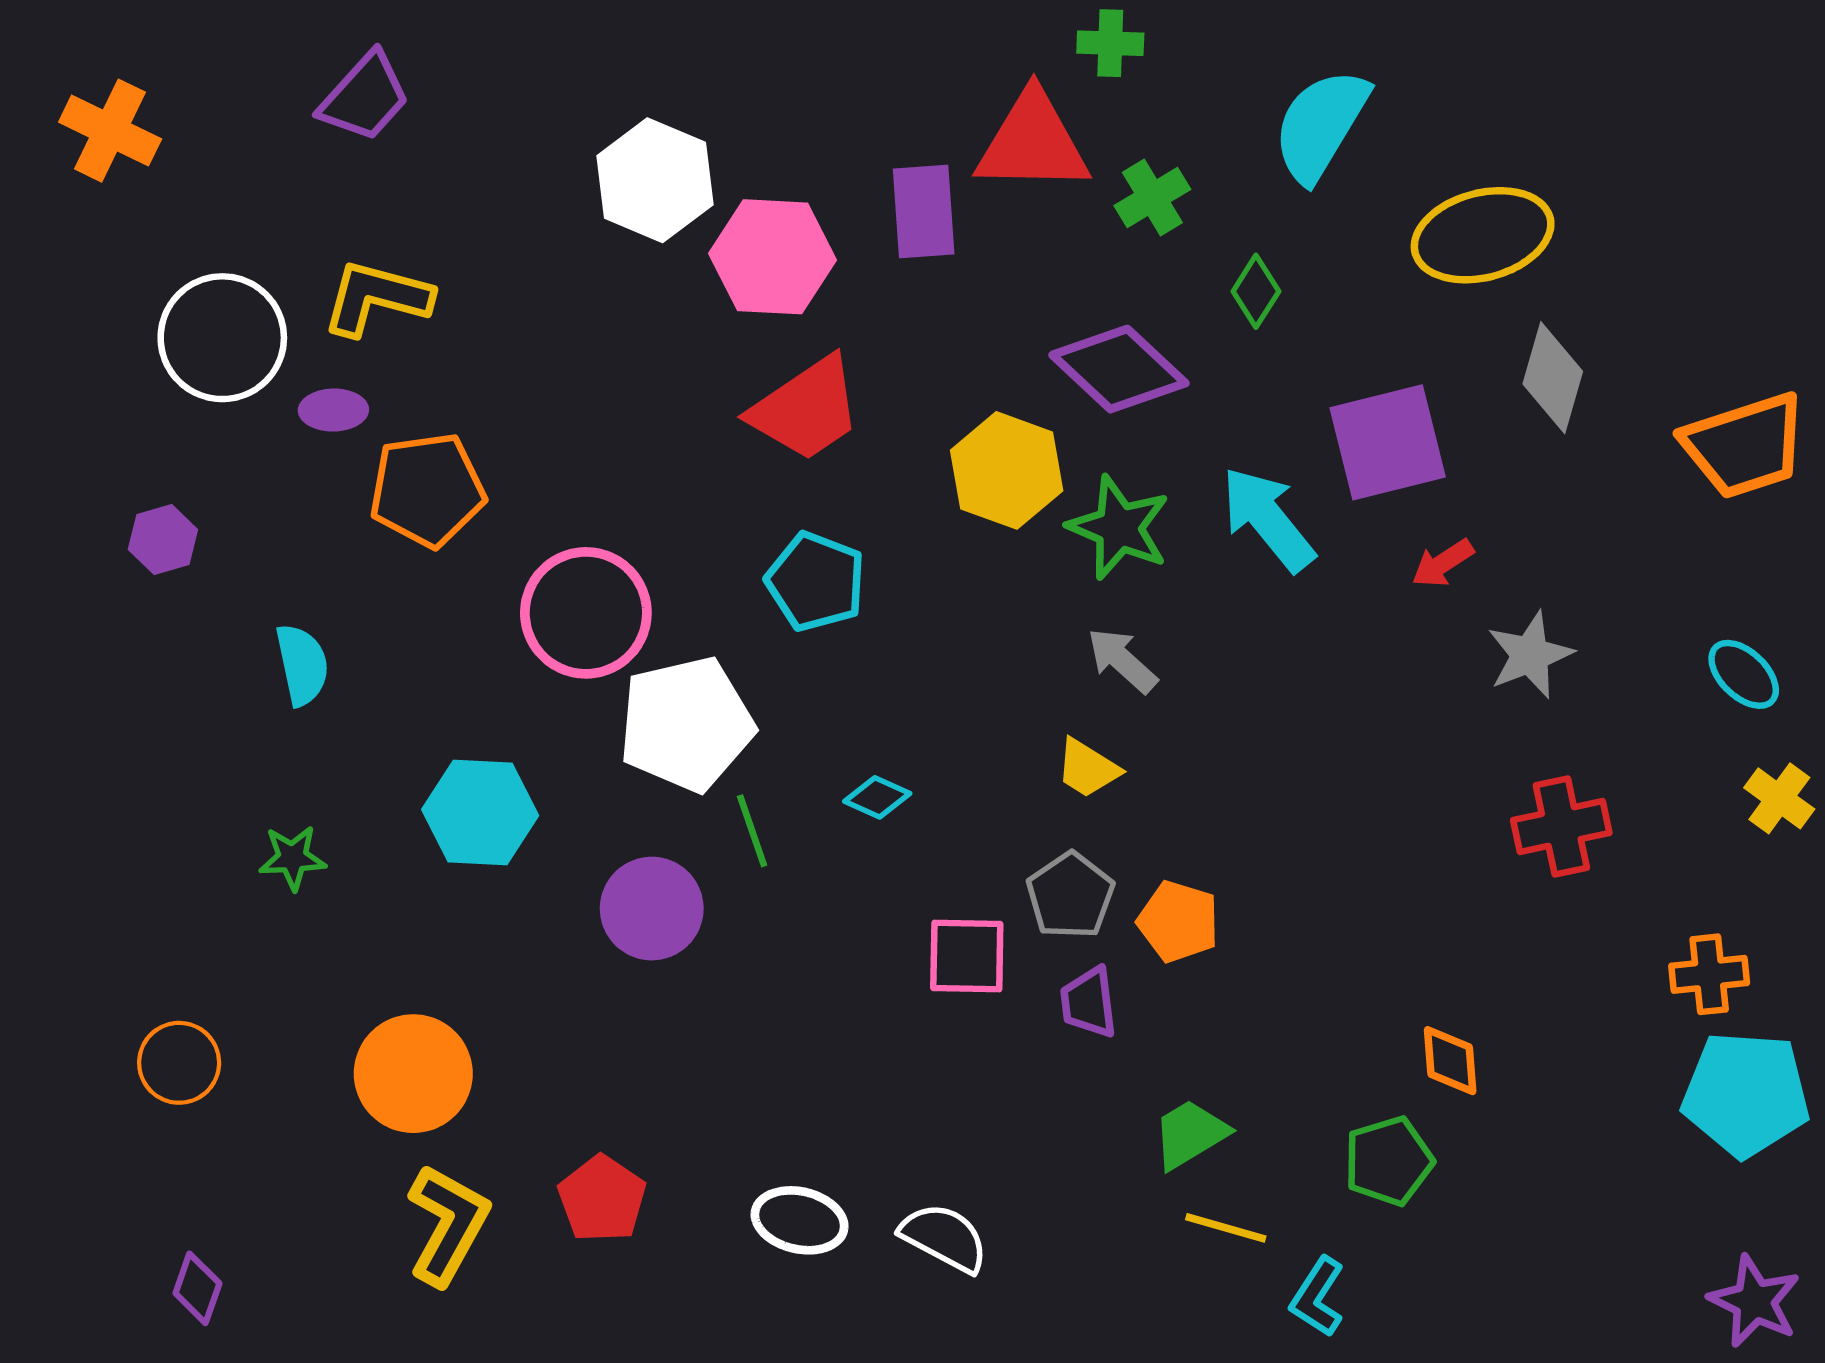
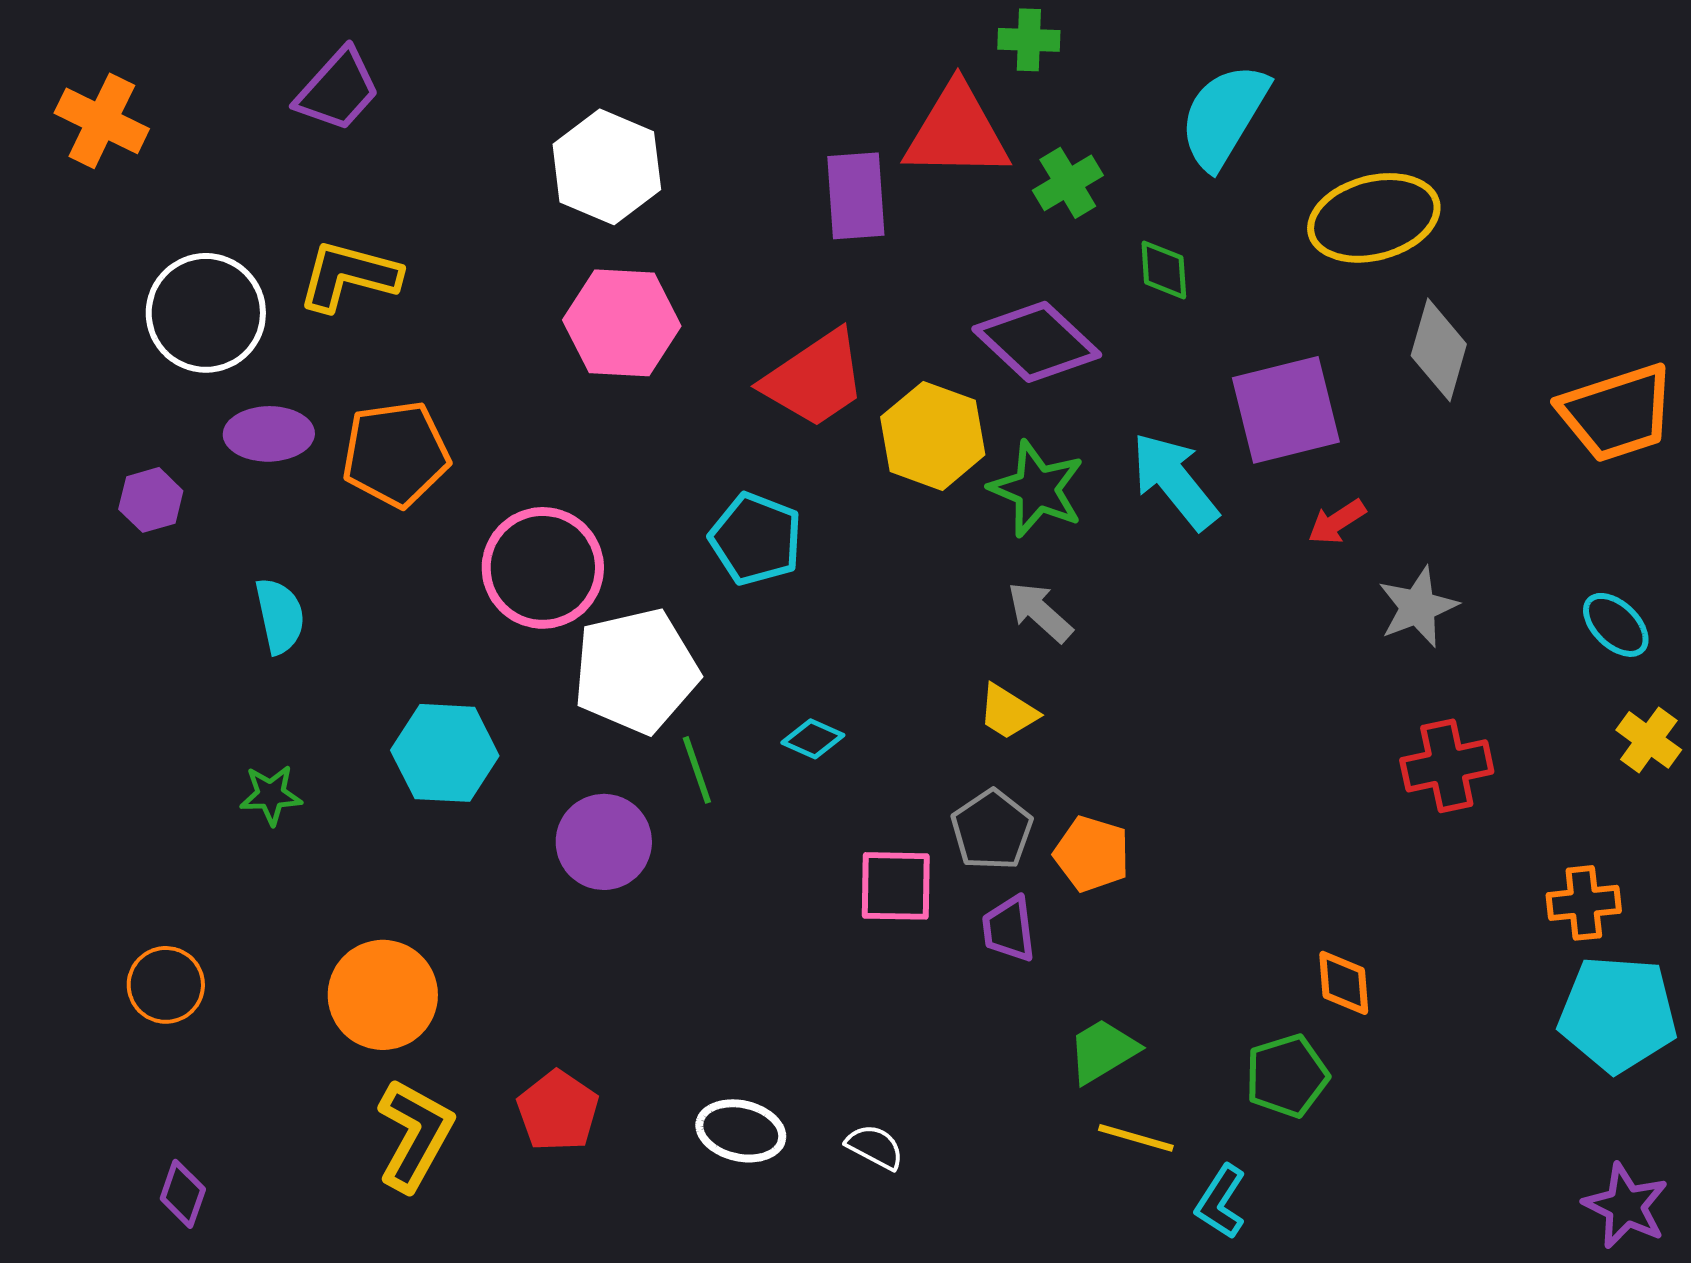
pink hexagon: (773, 257) -> (622, 323), moved
green diamond: (1256, 291) -> (1164, 270), turned -36
red trapezoid: (806, 409) -> (815, 379), moved
purple ellipse: (333, 410) -> (269, 434), moved, size x1.4
white semicircle: (944, 1238) -> (875, 1147), size x0.7

